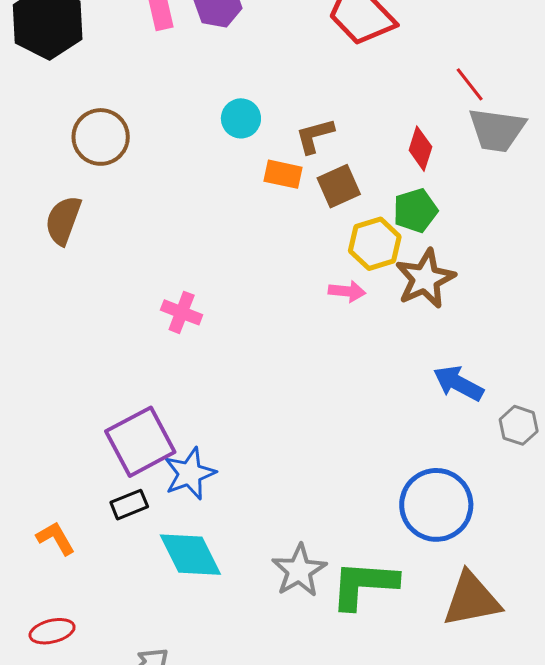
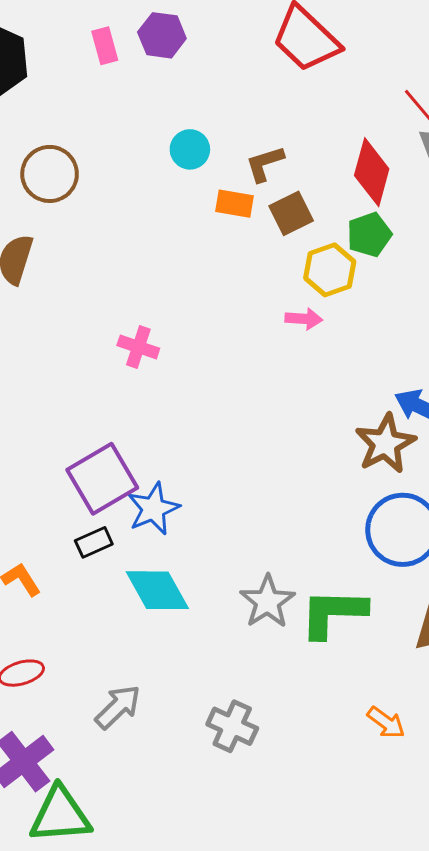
red diamond: (420, 149) -> (372, 172), size x1.5
brown star: (425, 279) -> (385, 444), moved

